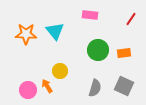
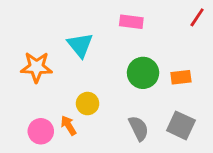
red line: (131, 19) -> (197, 17), moved
orange star: (26, 34) -> (36, 67), moved
gray semicircle: (95, 88) -> (139, 128), turned -42

